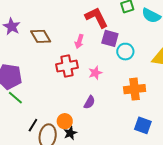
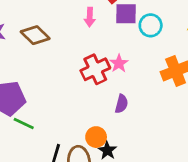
pink arrow: (79, 41) -> (90, 17), moved
red cross: (67, 66) -> (95, 69), moved

